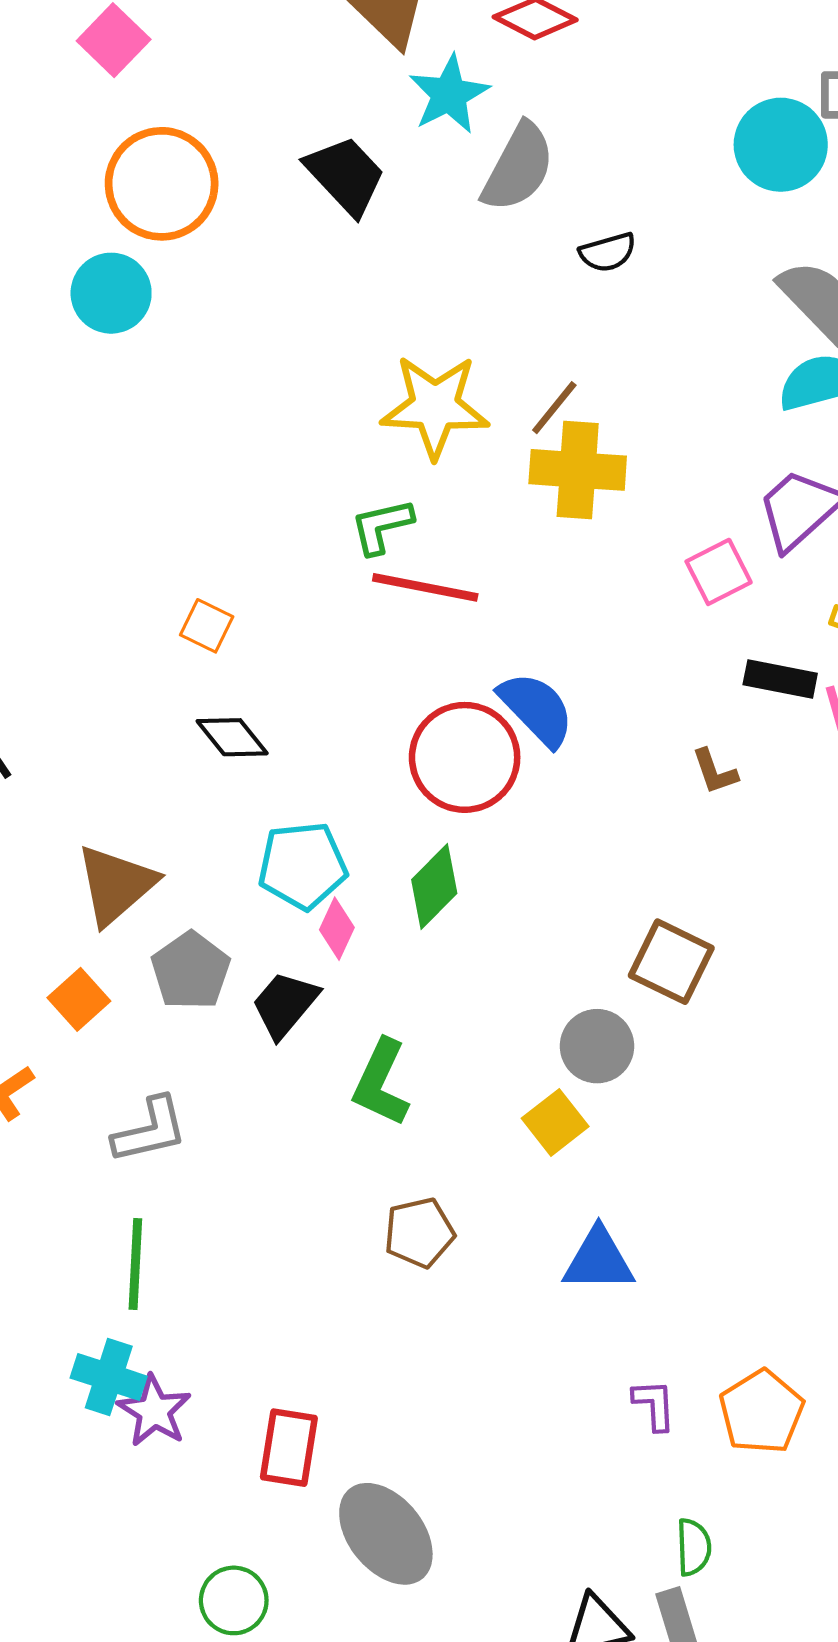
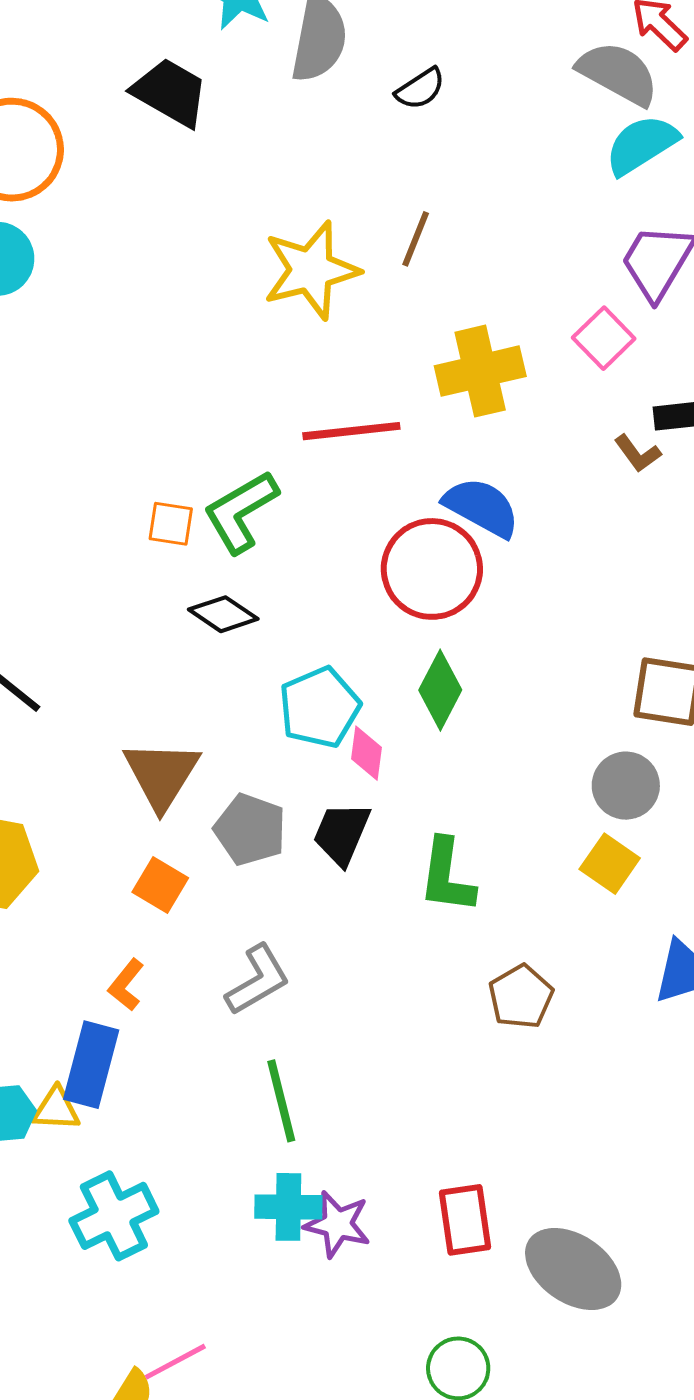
yellow cross: (578, 470) -> (480, 371), moved
green L-shape: (382, 526) -> (241, 512), moved, size x1.4
brown L-shape: (715, 772) -> (638, 453), moved

